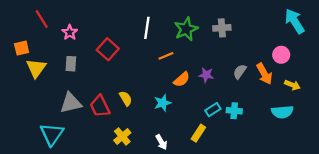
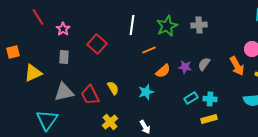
orange square: (22, 48) -> (13, 52), moved
yellow triangle: (36, 68) -> (33, 73), moved, turned 30
gray semicircle: (240, 72) -> (204, 64), moved
yellow rectangle: (198, 133) -> (209, 119), moved, turned 42

